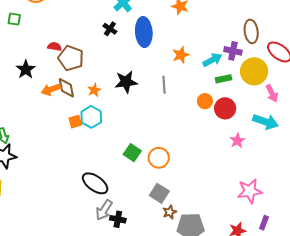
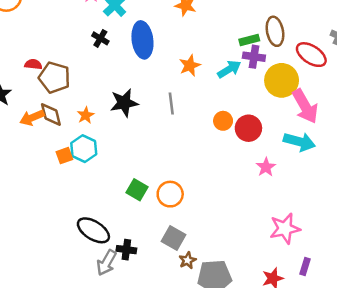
green rectangle: (224, 79) -> (249, 40), moved
pink arrow: (272, 93) -> (305, 106), size x1.6
black cross: (118, 219) -> (126, 250), moved

